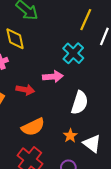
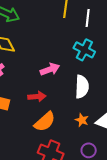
cyan cross: (73, 53) -> (84, 50), moved
red arrow: (25, 90) -> (37, 97), moved

